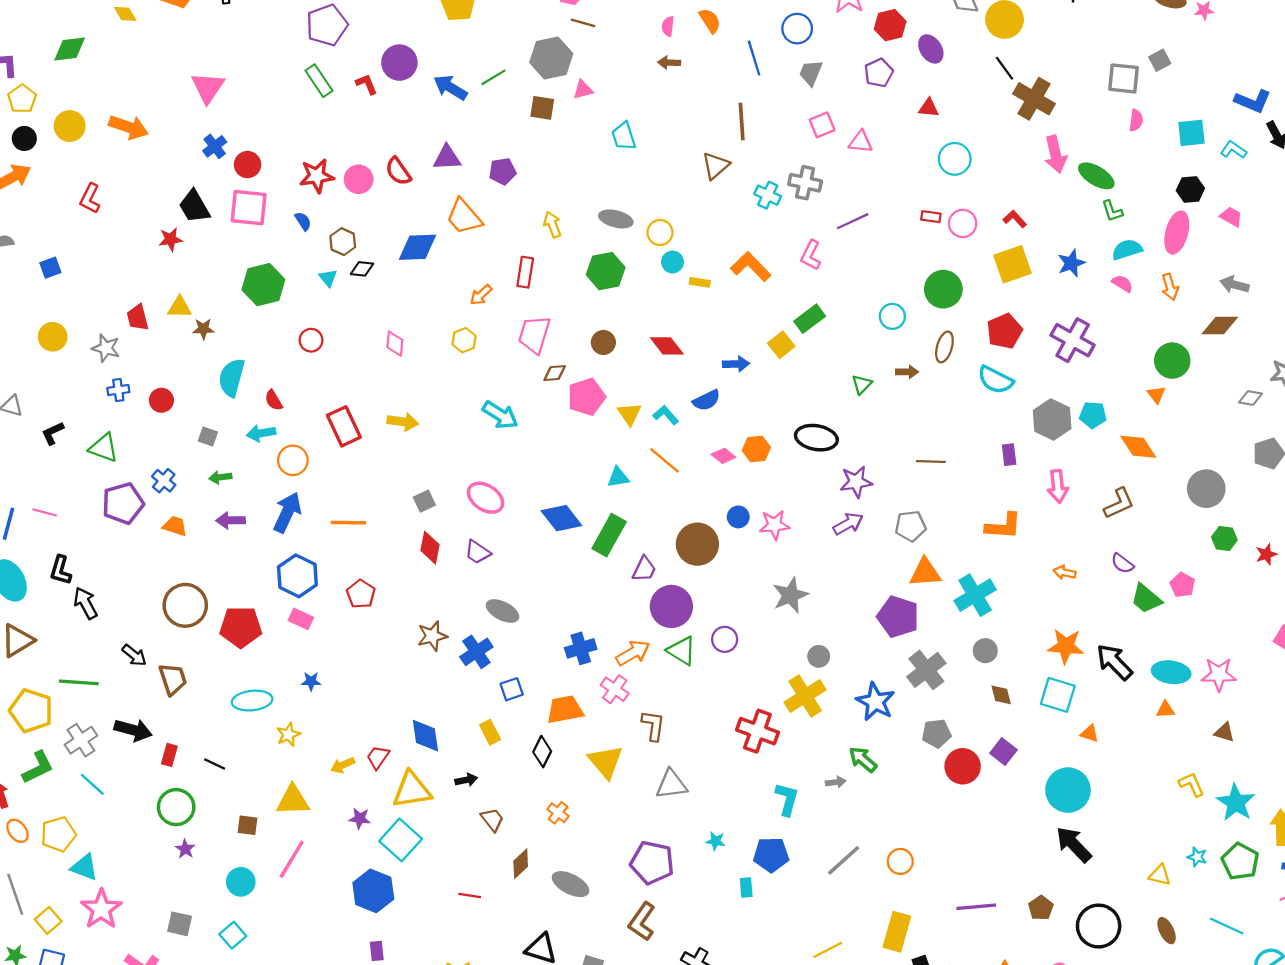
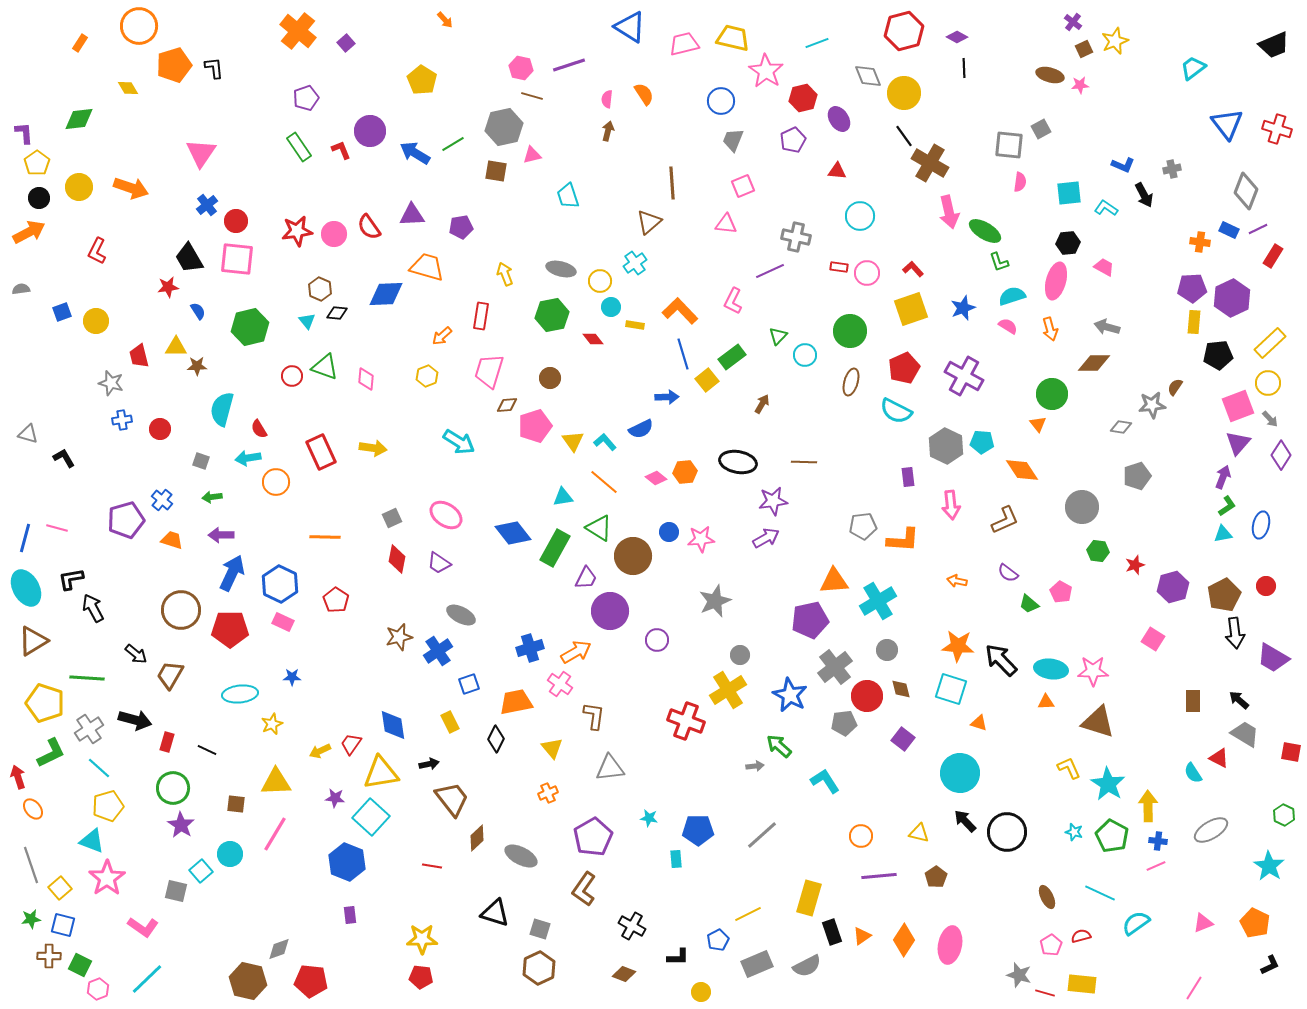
purple pentagon: (327, 25) -> (306, 98), size x0.7
blue line: (754, 58) -> (683, 354), moved
brown arrow: (669, 63) -> (608, 131), turned 102
blue L-shape: (1253, 101) -> (1123, 165), size x0.7
pink triangle: (861, 142) -> (726, 224), moved
gray cross: (805, 183) -> (796, 237), moved
cyan cross: (768, 195) -> (635, 263), moved, turned 30
orange trapezoid: (464, 217) -> (427, 267), turned 147
blue semicircle: (303, 221) -> (198, 311), moved
yellow circle: (53, 337) -> (96, 321), moved
red diamond: (667, 346) -> (593, 339), moved, size x0.7
brown arrow: (907, 372) -> (762, 404), moved, turned -60
green triangle: (862, 384) -> (778, 336), moved
black L-shape: (53, 433) -> (64, 458), turned 85
green triangle: (104, 448) -> (325, 367), moved
brown line: (931, 461) -> (804, 462), moved
blue arrow: (287, 512) -> (232, 573), moved
gray pentagon: (910, 526) -> (863, 526), moved
black L-shape: (61, 570) -> (71, 579), turned 64
green trapezoid: (1146, 599) -> (1029, 604), size x0.7
purple pentagon: (898, 617) -> (810, 620), turned -30
green triangle: (682, 651) -> (599, 528), moved
brown trapezoid: (173, 679) -> (170, 675), turned -132
brown triangle: (1224, 732) -> (1098, 722), size x1.8
yellow triangle: (606, 762) -> (552, 748), size x0.7
red circle: (963, 766) -> (867, 696), moved
cyan L-shape: (787, 799) -> (825, 781), moved, turned -48
orange cross: (558, 813) -> (548, 793), moved, turned 30
brown trapezoid: (492, 820) -> (452, 799), size x1.6
yellow pentagon: (58, 834) -> (108, 806), moved
black arrow: (1074, 844) -> (965, 821), size x0.7
purple star: (185, 849) -> (181, 825), size x1.5
orange circle: (900, 861) -> (861, 836), moved
purple pentagon: (652, 863) -> (593, 837), turned 30
yellow triangle: (1160, 875) -> (919, 833), moved
black circle: (1099, 926) -> (1007, 832), moved
cyan square: (233, 935) -> (201, 871), moved

